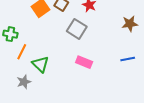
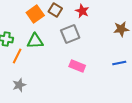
gray square: (77, 29) -> (70, 34), turned 36
green triangle: (40, 64) -> (35, 41), moved, turned -48

